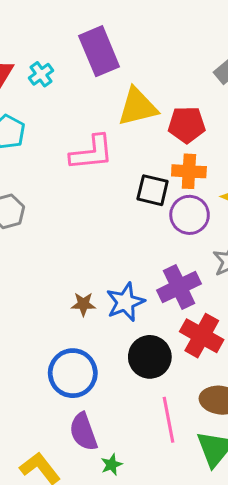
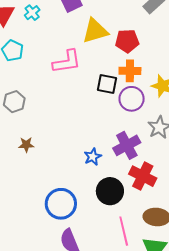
blue star: (125, 302) -> (93, 157), size x0.7
brown star: (83, 304) -> (26, 145), moved

